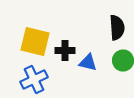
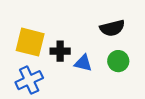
black semicircle: (117, 28) -> (112, 28), turned 80

